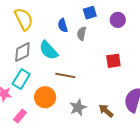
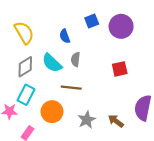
purple circle: (118, 20) -> (121, 26), size x1.5
gray semicircle: (82, 34) -> (76, 59), moved

